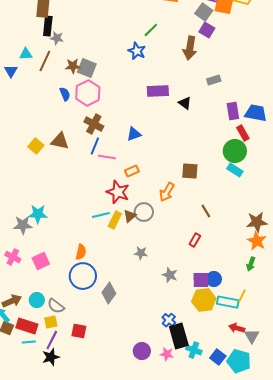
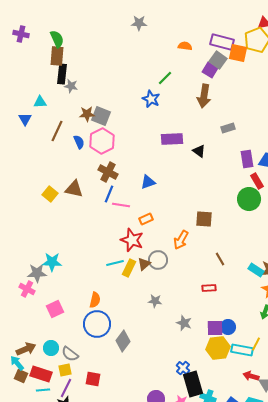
purple square: (207, 30) -> (210, 70), moved
brown line: (45, 61) -> (57, 131), moved
cyan rectangle: (235, 170) -> (256, 270), moved
red rectangle: (195, 240) -> (209, 288), turned 56
pink cross: (13, 257) -> (27, 289), moved

